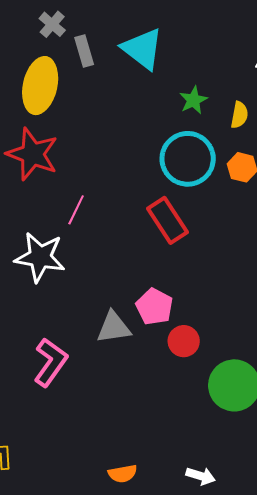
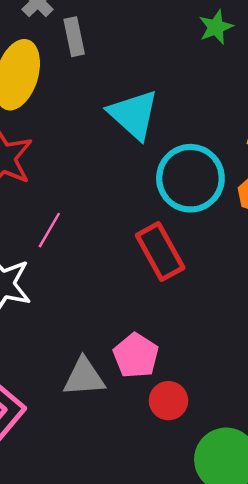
cyan triangle: (142, 49) -> (134, 114), moved
green star: (193, 100) -> (216, 27), moved

